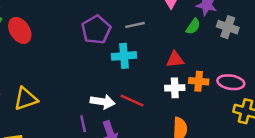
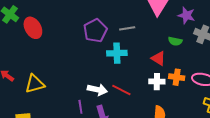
green semicircle: (193, 26) -> (175, 41), moved, turned 64
red triangle: (175, 59) -> (158, 58), turned 35

